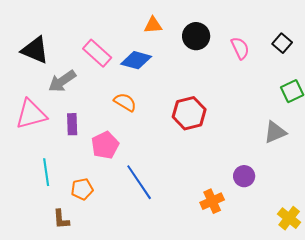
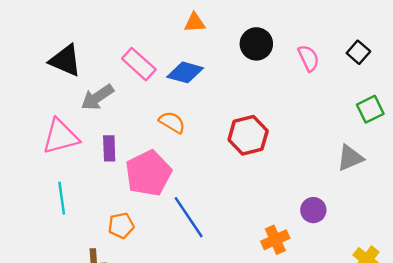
orange triangle: (153, 25) -> (195, 23), moved
pink pentagon: (105, 145) -> (148, 173), size x1.4
cyan line: (46, 172) -> (62, 198), moved

